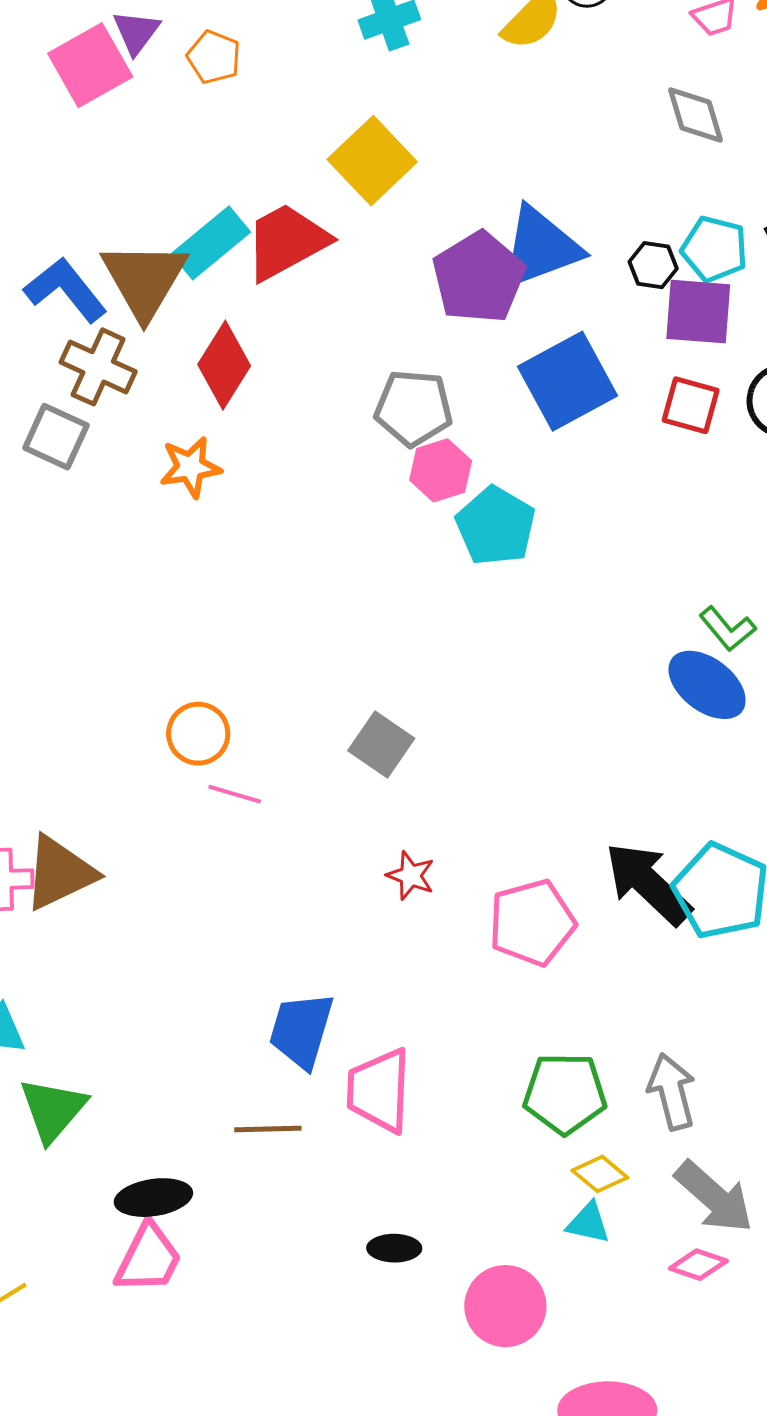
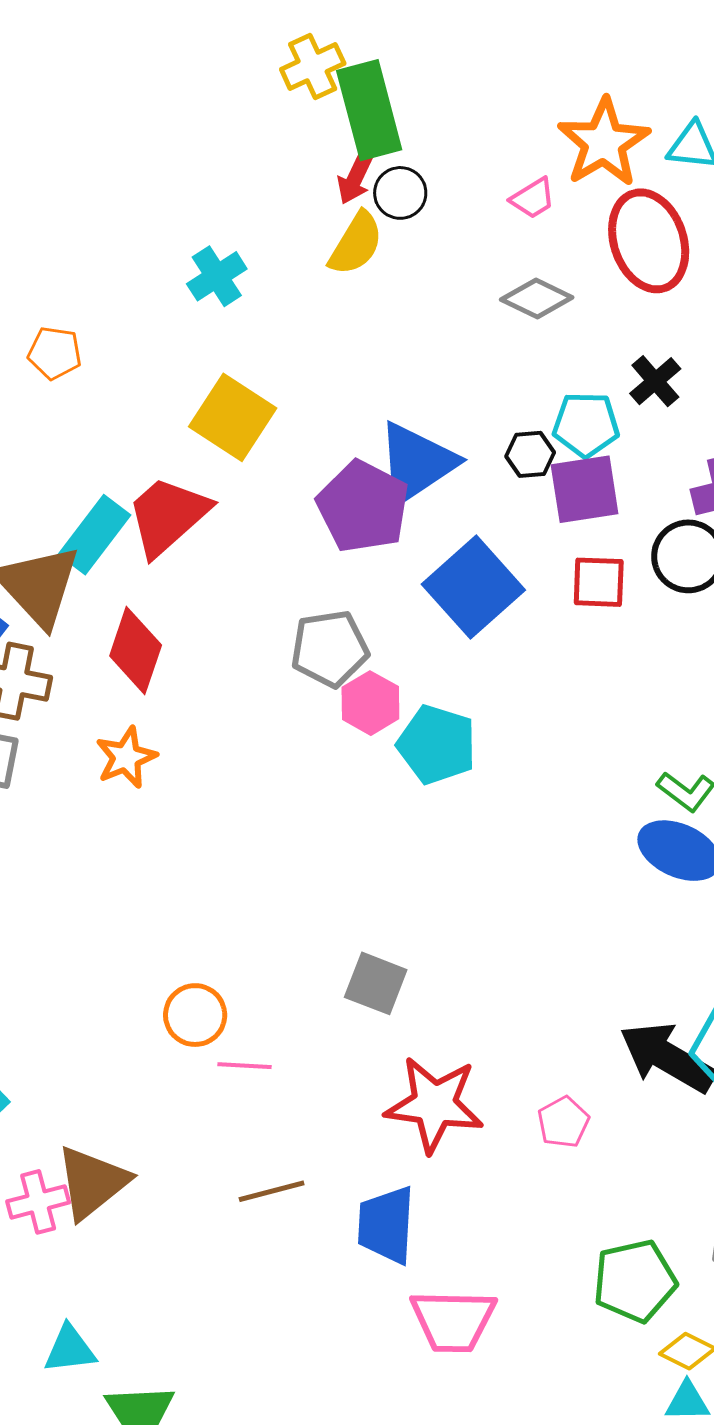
gray diamond: (695, 115) -> (537, 299), turned -34
red star: (411, 876) -> (434, 1104), size x2.0
pink pentagon: (532, 923) -> (563, 1122), size x0.6
blue trapezoid: (301, 1030) -> (386, 1225), moved
pink trapezoid: (379, 1090) -> (453, 1321), turned -78
brown line: (268, 1129) -> (272, 1191), moved

